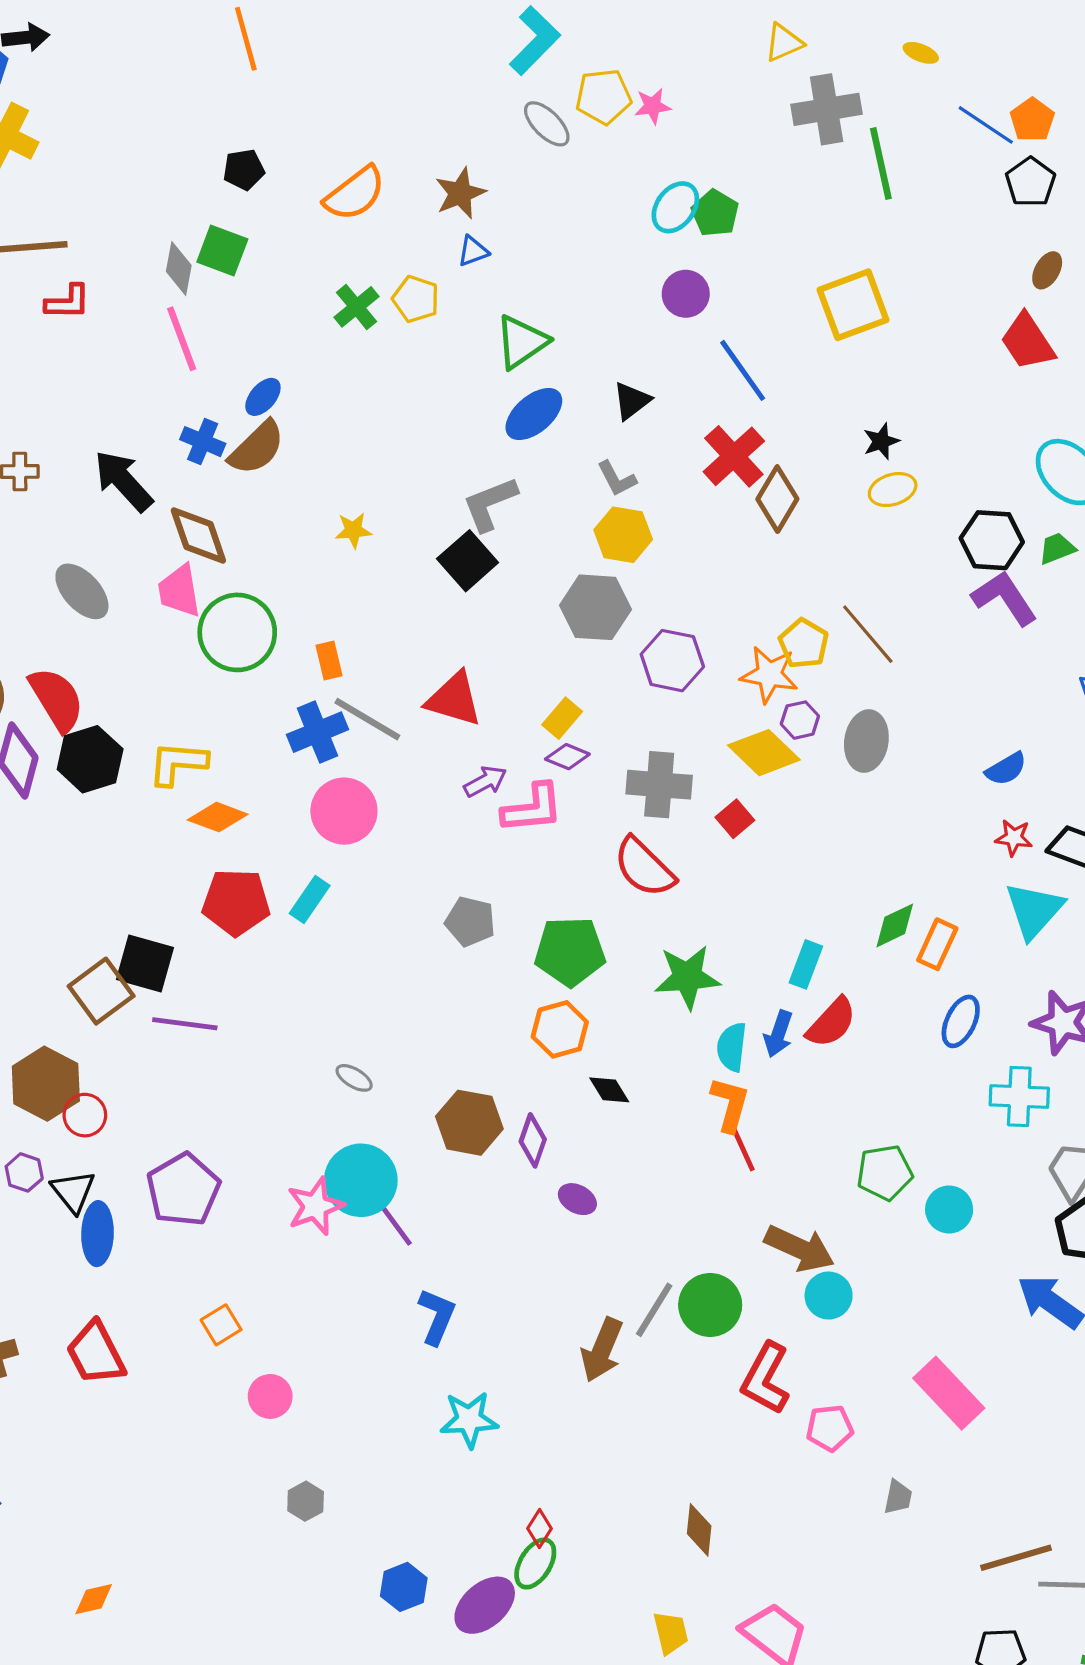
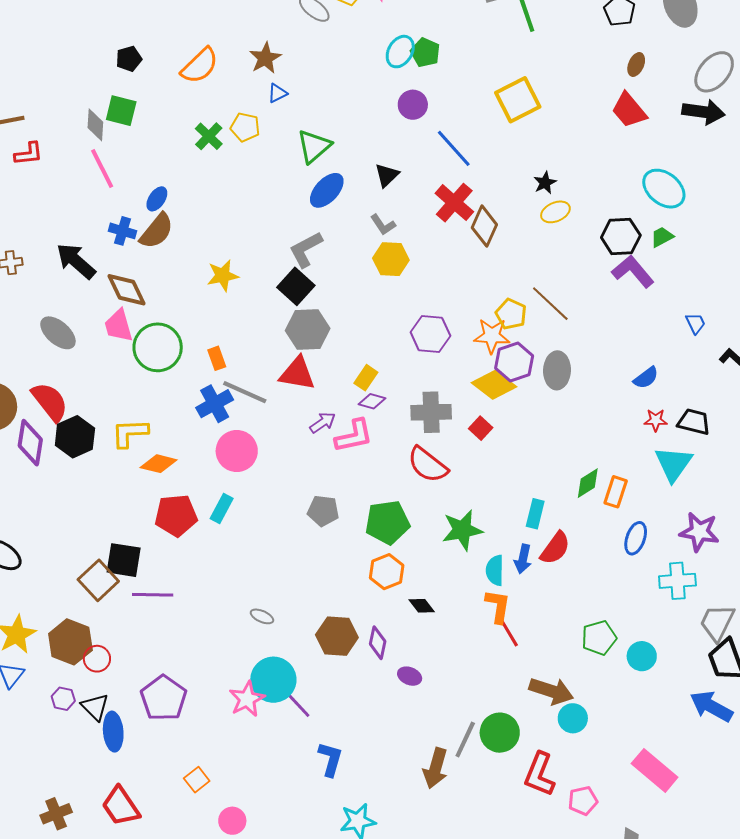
yellow star: (353, 530) -> (223, 276), size x1.4
gray hexagon: (596, 607) -> (308, 330), moved
purple hexagon: (800, 720) -> (514, 362), size x1.6

